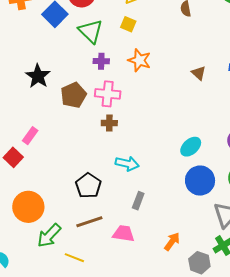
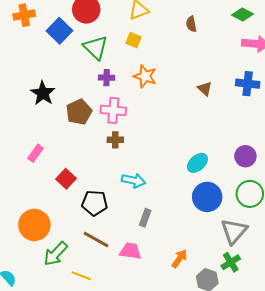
red square: (13, 157) -> (66, 179), moved
black pentagon: (88, 186) -> (95, 203), turned -30
brown line: (89, 222) -> (96, 239), turned 48

